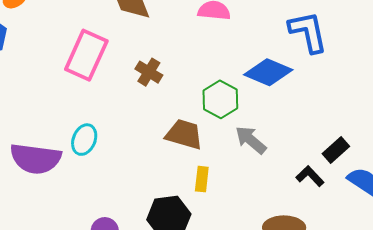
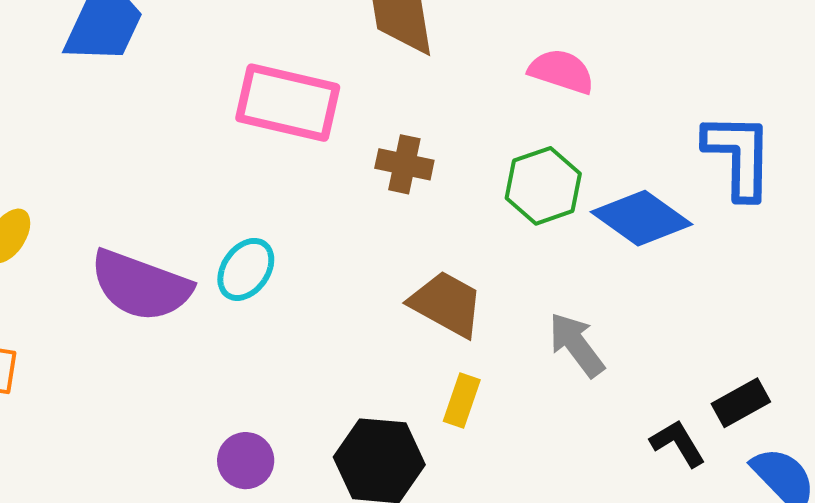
pink rectangle: (86, 55) -> (288, 103), turned 66
brown cross: (149, 72) -> (404, 164), turned -32
green hexagon: (220, 99) -> (543, 186), moved

